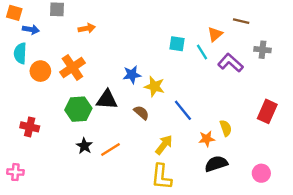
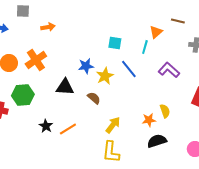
cyan square: (177, 44) -> (115, 43), moved
cyan line: (202, 52) -> (145, 47), turned 48
purple L-shape: (230, 63) -> (169, 70), moved
yellow star: (154, 87) -> (105, 76), turned 30
green hexagon: (78, 109) -> (23, 95), moved
blue line: (183, 110) -> (129, 69), moved

